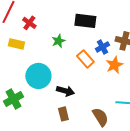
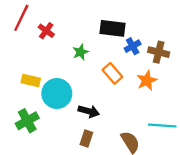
yellow rectangle: (16, 44) -> (31, 80), moved
blue cross: (102, 47) -> (133, 46), moved
brown rectangle: (63, 114) -> (86, 139), turned 32

